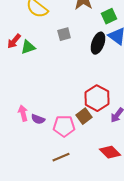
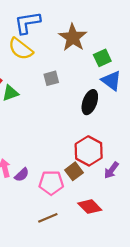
black ellipse: (98, 43) -> (90, 102), moved
purple semicircle: (38, 119) -> (22, 175), turned -64
red diamond: (110, 152) -> (90, 207), moved

